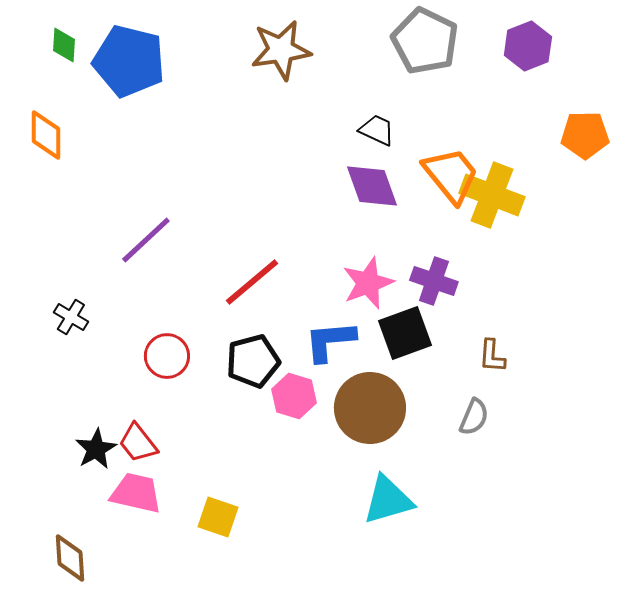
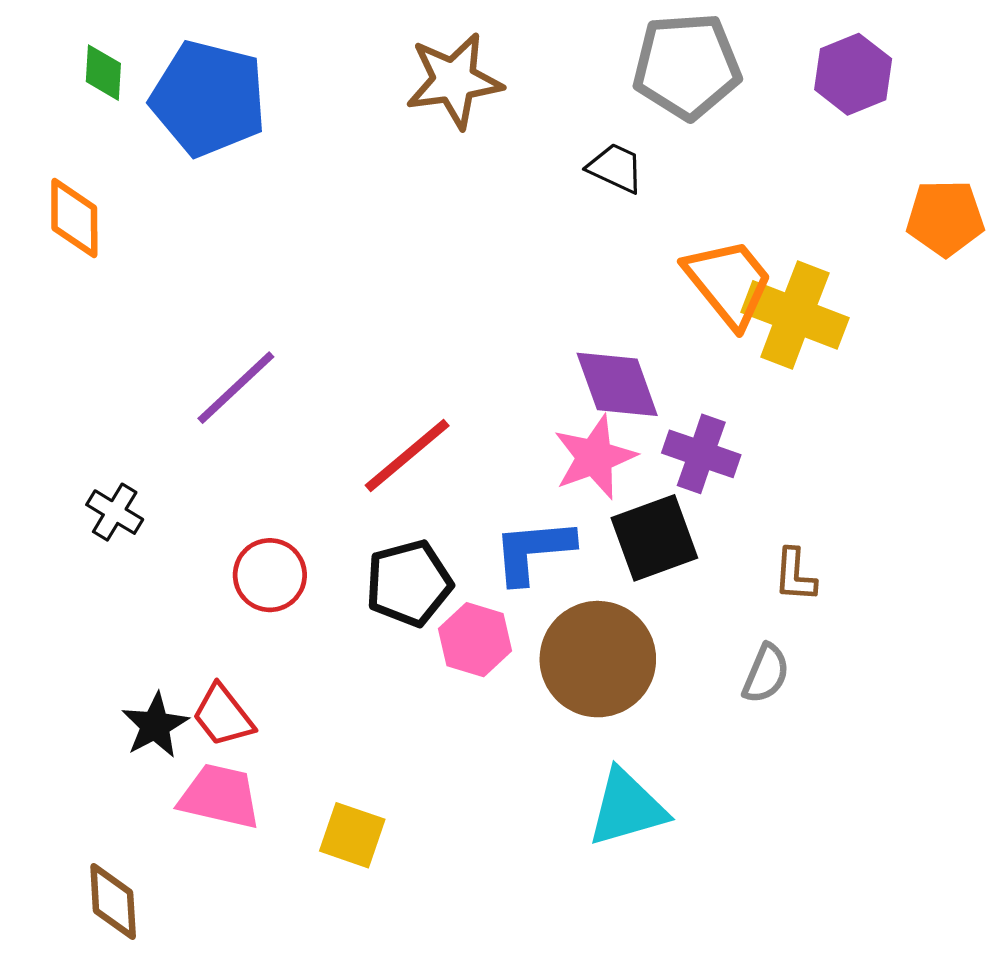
gray pentagon: (425, 41) -> (687, 66), turned -30
black trapezoid: (377, 130) -> (616, 168), moved
purple diamond: (372, 186) -> (617, 384), moved

